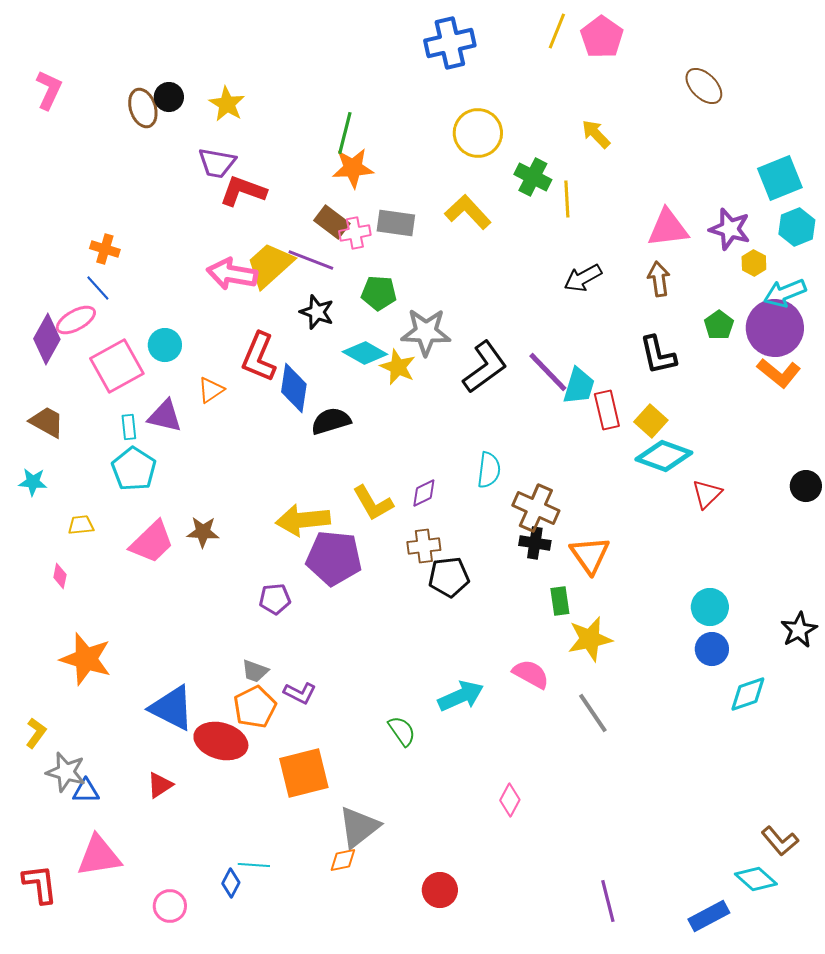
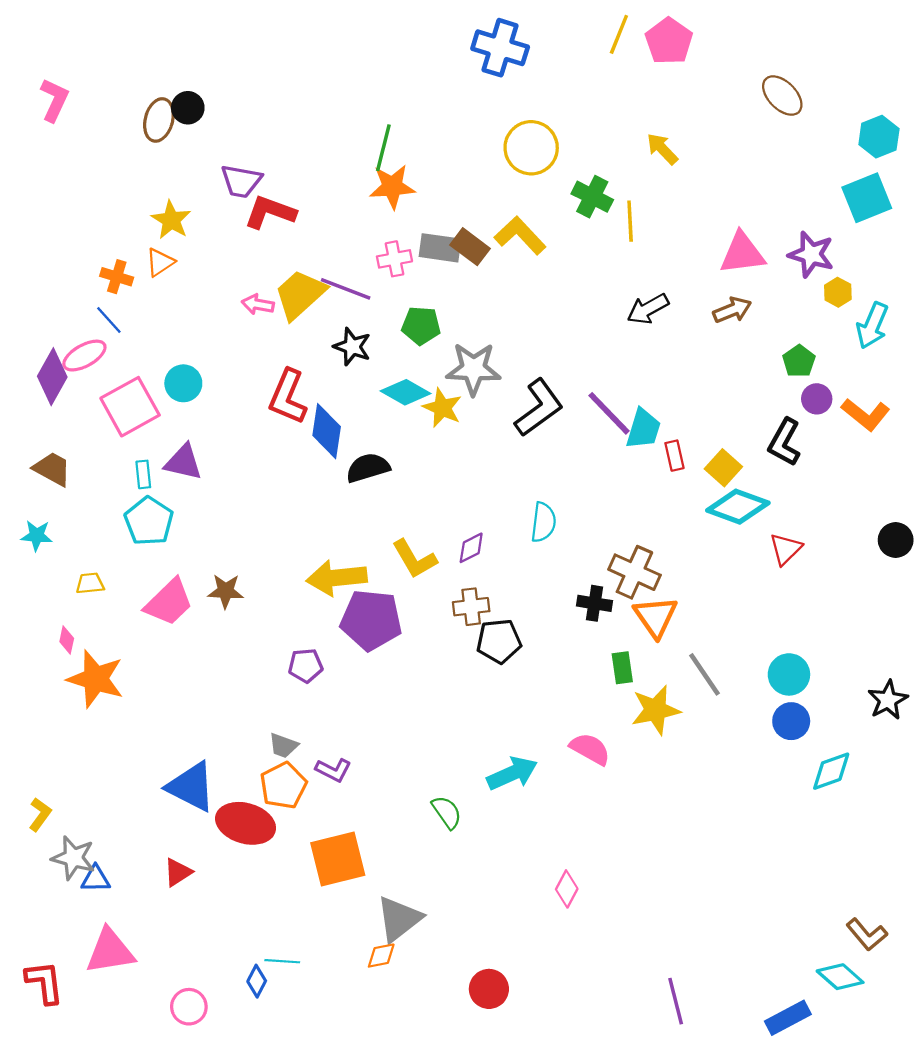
blue cross: (450, 43) -> (500, 48), turned 30
yellow star: (227, 104) -> (171, 220), moved
brown ellipse: (143, 108) -> (159, 120), turned 33
brown rectangle: (332, 222) -> (470, 247), moved
cyan hexagon: (797, 227) -> (879, 137), moved
pink arrow: (232, 274) -> (258, 304), size x0.6
brown arrow: (659, 279) -> (732, 310), turned 76
cyan arrow: (785, 293) -> (872, 326), turned -45
purple circle: (775, 328) -> (817, 399), moved, size x0.5
black L-shape: (658, 355) -> (785, 442), moved, turned 42
orange triangle: (211, 390) -> (160, 262), moved
red rectangle: (607, 410) -> (674, 456), size x0.7
brown cross: (536, 508) -> (634, 572), moved
orange star: (86, 659) -> (96, 679), moved
gray line: (593, 713) -> (704, 674), moved

